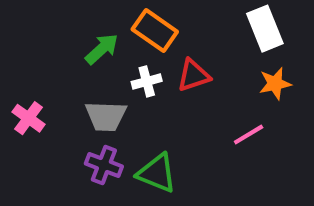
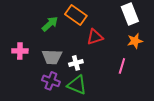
white cross: (147, 81) -> (76, 63), moved
pink cross: (29, 118) -> (20, 51), moved, turned -35
pink line: (249, 134) -> (122, 66), turned -42

